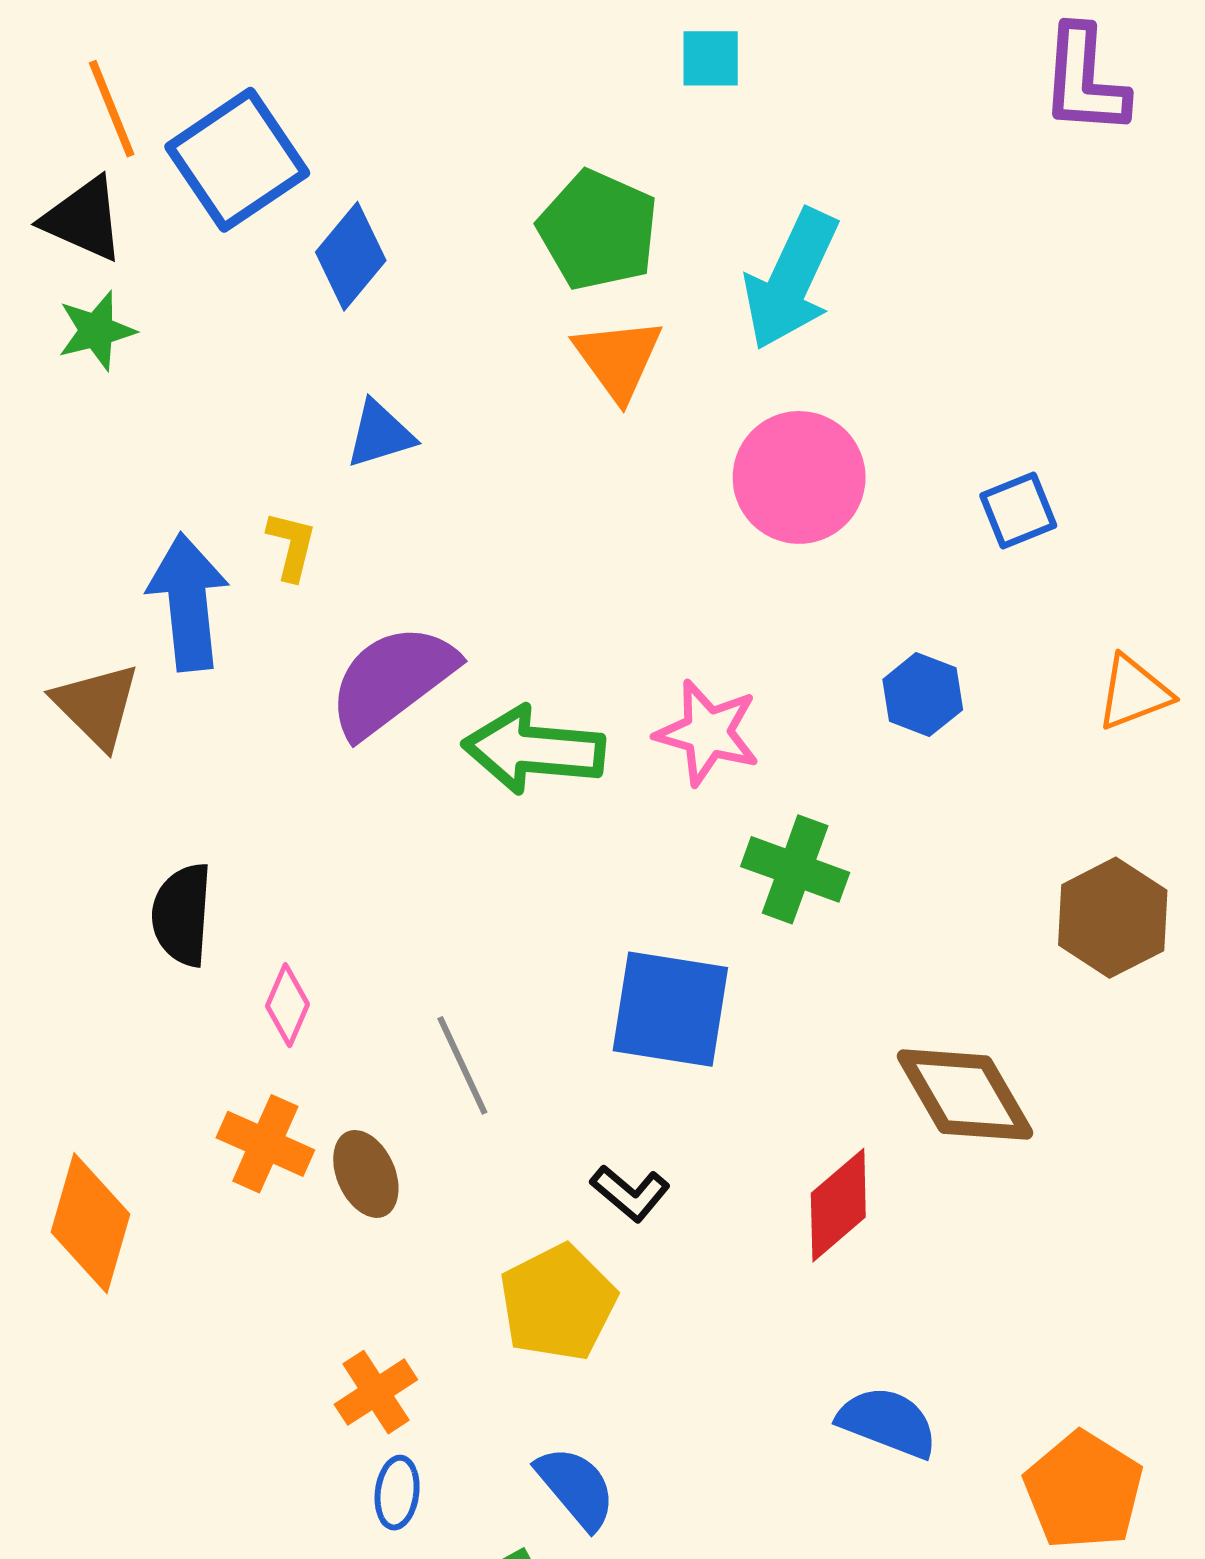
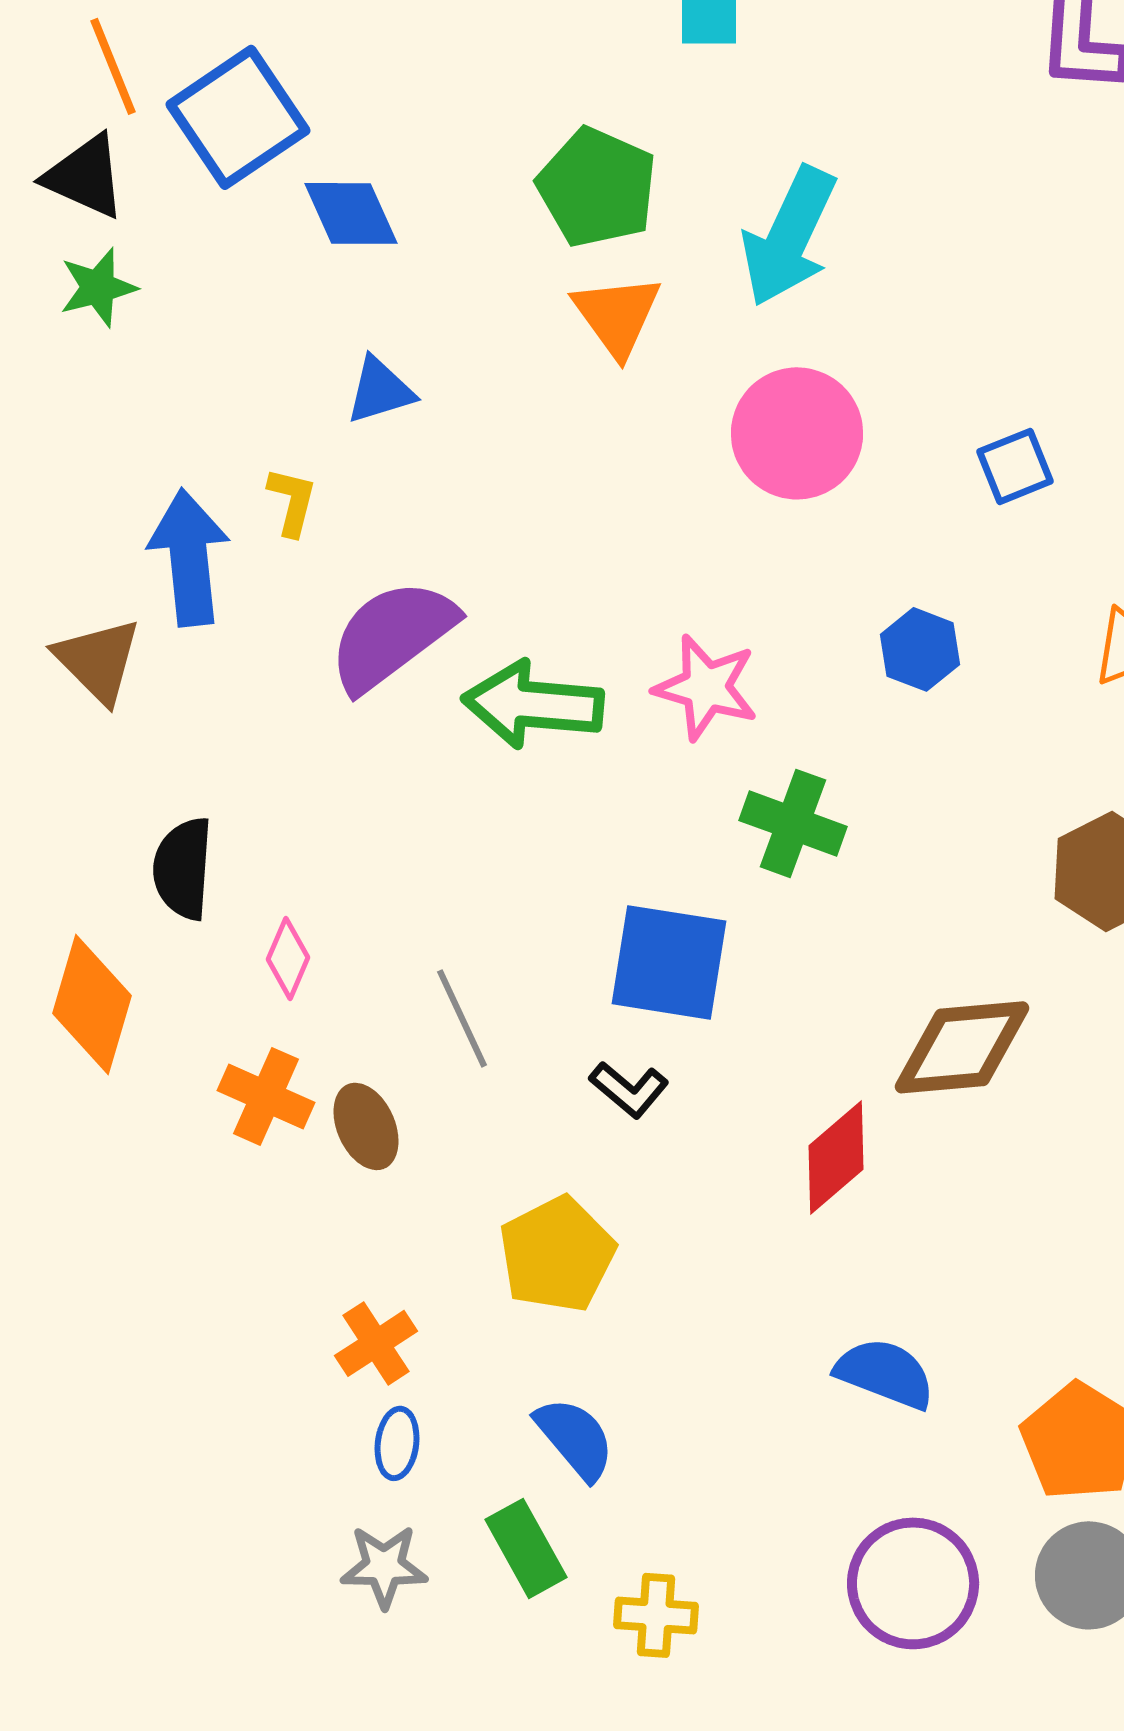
blue diamond: (351, 256) -> (351, 213), turned -64
brown diamond: (965, 1095) -> (962, 1047), turned -65
black L-shape: (630, 1193) -> (629, 1089), moved
orange diamond: (91, 1223) -> (92, 1004), moved

